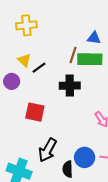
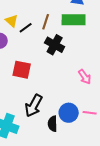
brown line: (73, 55) -> (46, 22), moved
black cross: (70, 86) -> (55, 45), turned 30

